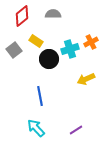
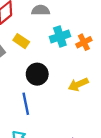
cyan cross: (70, 49) -> (60, 37), moved
black circle: (49, 59) -> (37, 74), moved

